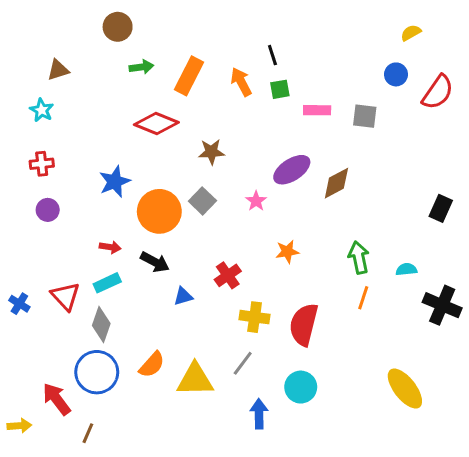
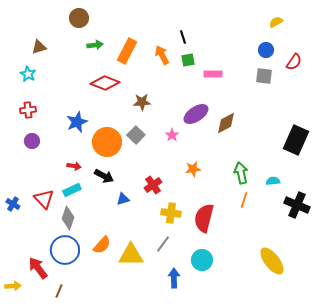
red semicircle: (438, 92) -> (294, 62), size x0.7
gray square: (365, 116) -> (264, 76), moved
black rectangle: (441, 208) -> (296, 140), size x1.6

